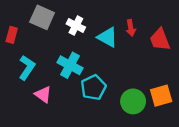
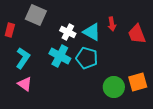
white cross: (76, 26) -> (68, 32), moved
cyan pentagon: (93, 87) -> (87, 58), moved, turned -30
pink triangle: (43, 94) -> (25, 84), moved

